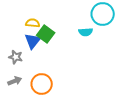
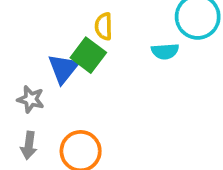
yellow semicircle: (33, 23) -> (104, 26), moved, turned -96
gray arrow: (15, 81) -> (29, 145), turned 120

